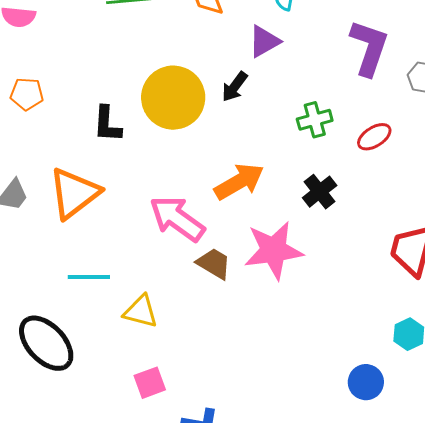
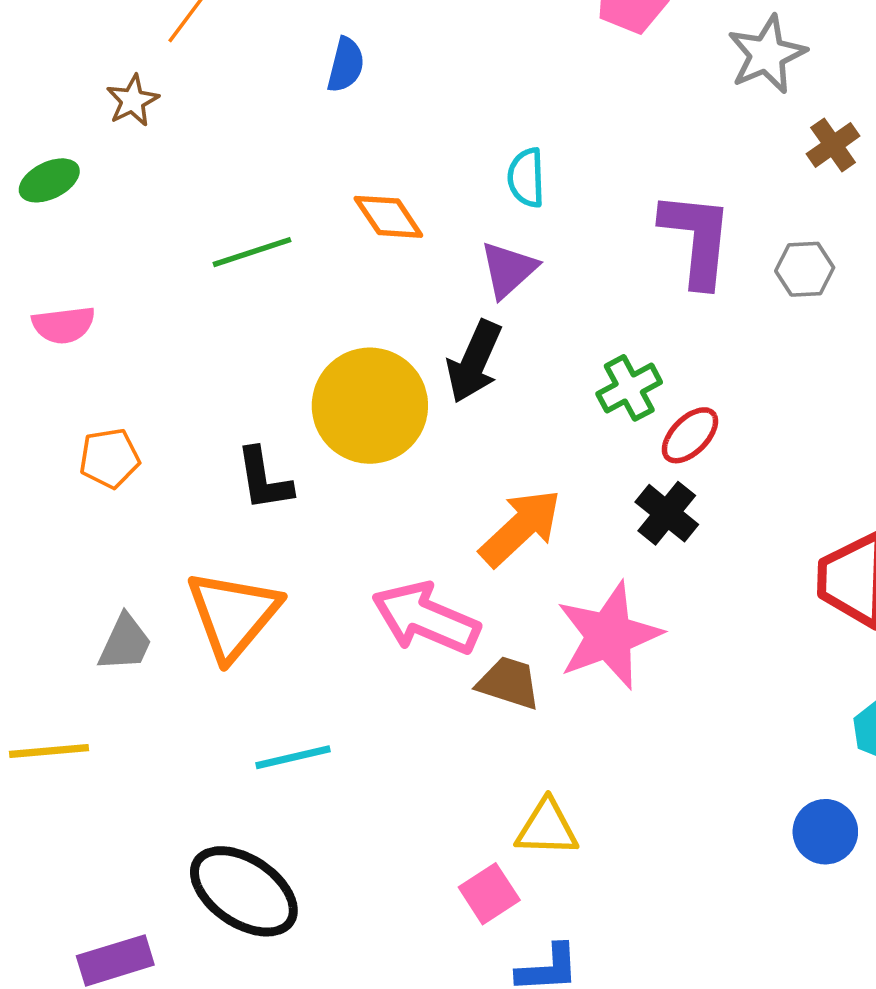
black arrow: (235, 87) -> (474, 362), size x1.4
red ellipse: (374, 137) -> (690, 435), moved
yellow triangle: (141, 311) -> (547, 828), moved
pink square: (150, 383) -> (489, 894), moved

